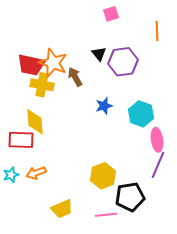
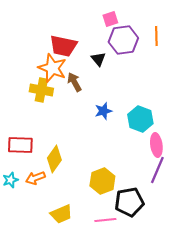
purple hexagon: (123, 62) -> (123, 40), moved
red trapezoid: (31, 65) -> (63, 46), moved
yellow diamond: (35, 122) -> (54, 159), moved, turned 40

